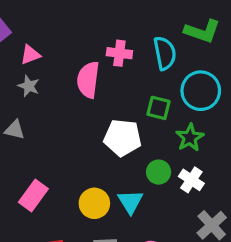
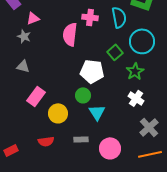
gray star: (29, 86) -> (24, 36), moved
green square: (159, 108) -> (115, 52), turned 35
green circle: (159, 172) -> (83, 95), moved
pink rectangle: (33, 195) -> (36, 96), moved
yellow circle: (94, 203) -> (58, 113), moved

